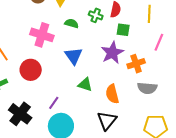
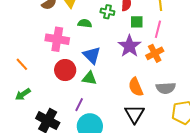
pink line: (159, 42) -> (158, 29), moved
red circle: (31, 70) -> (65, 70), moved
green triangle: (85, 85) -> (89, 78), moved
gray semicircle: (147, 88) -> (166, 88), moved

